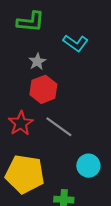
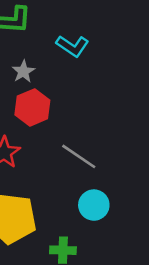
gray line: (59, 127) -> (79, 156), moved

